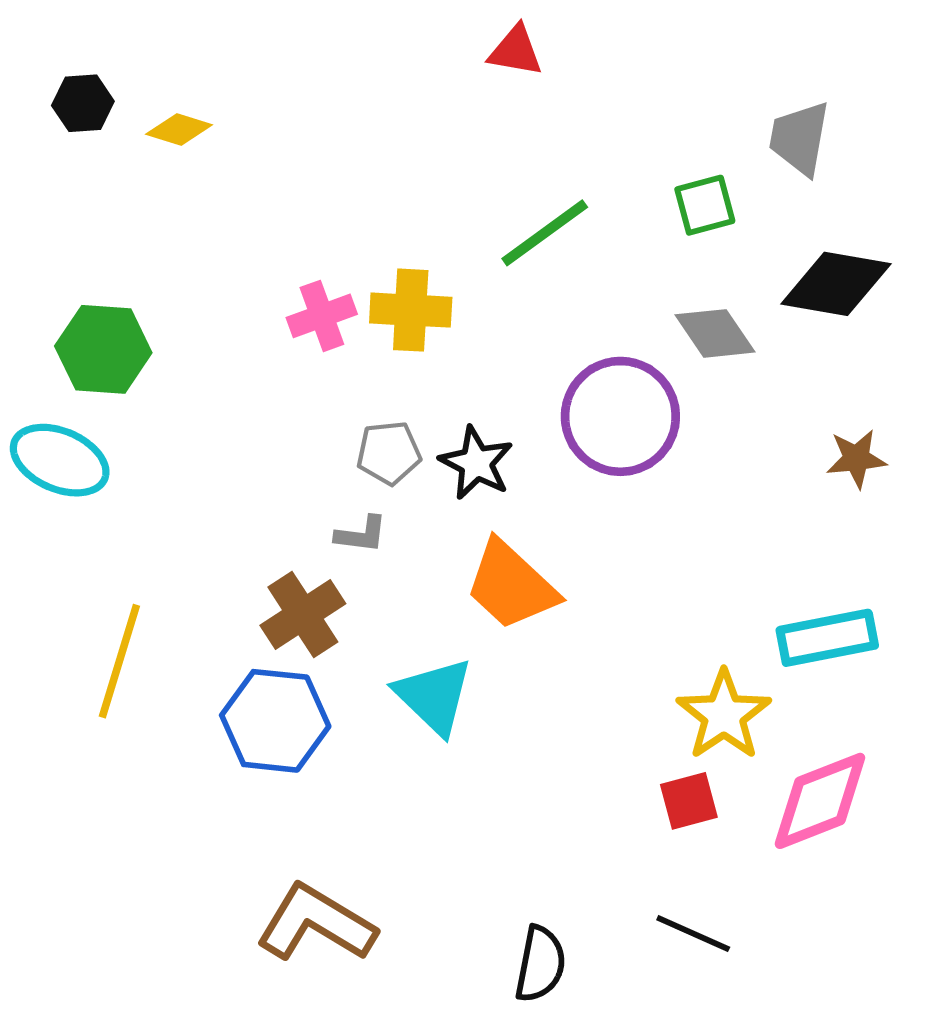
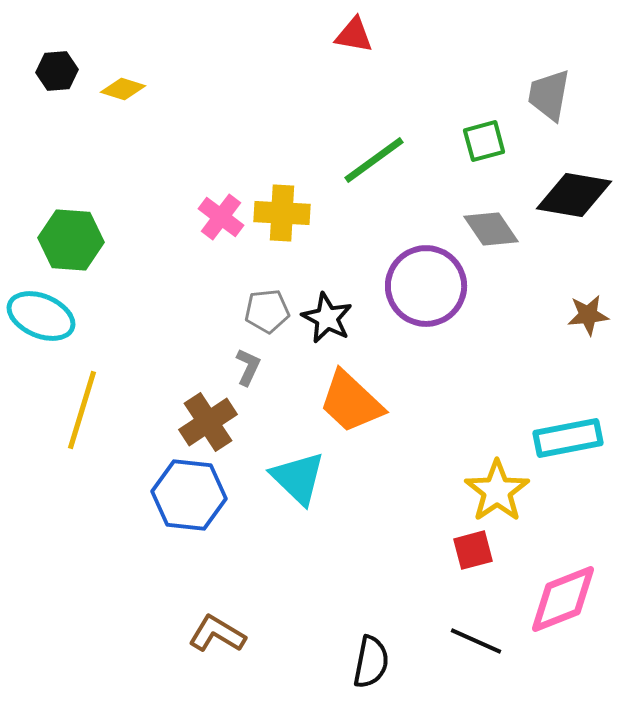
pink cross: (322, 316) -> (221, 217), turned -33
gray L-shape: (361, 534) -> (248, 367), turned -72
yellow line: (119, 661) -> (82, 410), moved
pink diamond: (820, 801) -> (563, 599), moved
brown L-shape: (316, 923) -> (217, 634), size x0.7

